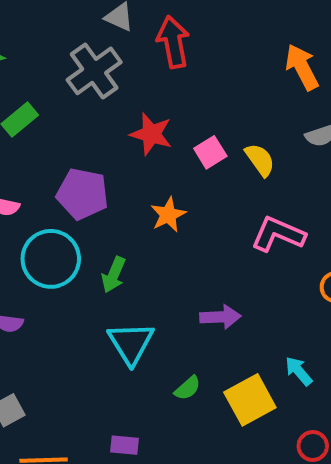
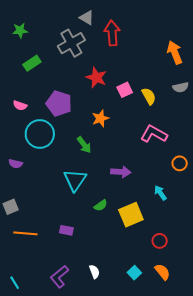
green arrow: (114, 275) -> (84, 145), moved, turned -66
cyan arrow: (299, 371) -> (160, 193), moved

